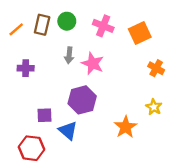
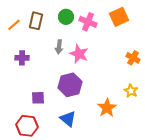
green circle: (67, 21) -> (66, 17), moved
orange square: (140, 33) -> (119, 17), moved
blue triangle: (68, 131) -> (68, 119), moved

